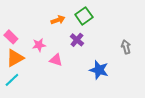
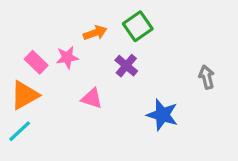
pink rectangle: (11, 37) -> (36, 62), moved
pink star: (39, 45) -> (67, 57), moved

